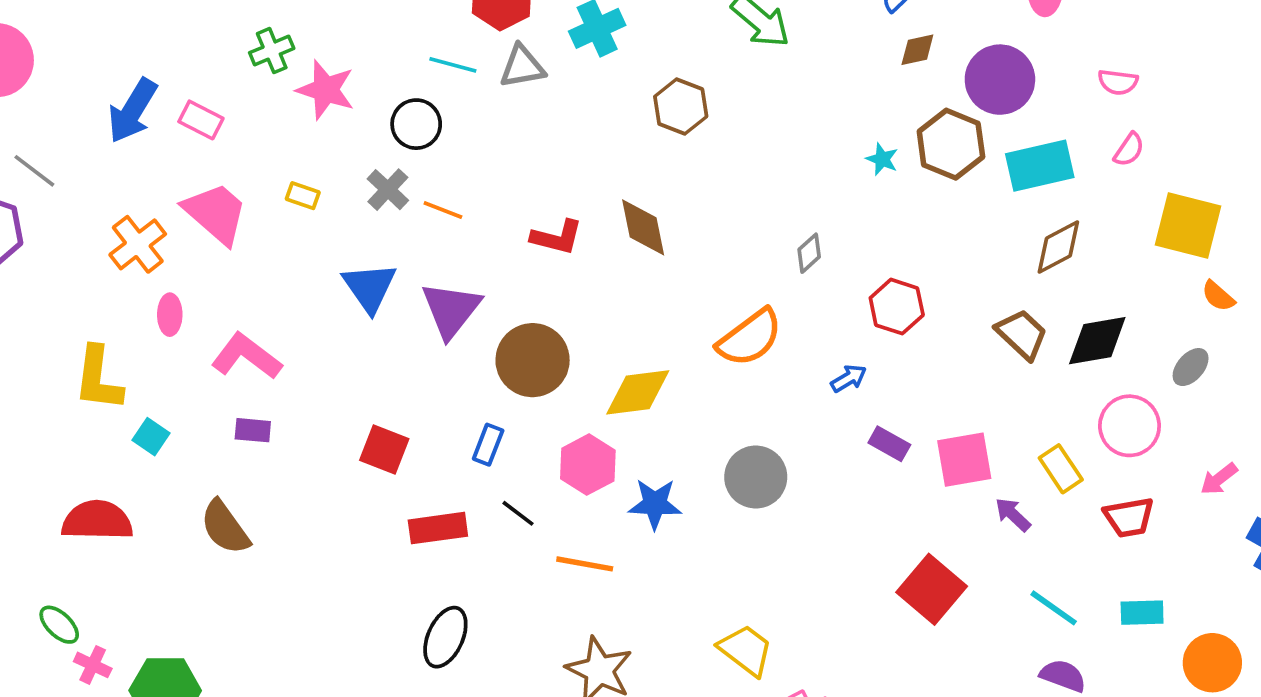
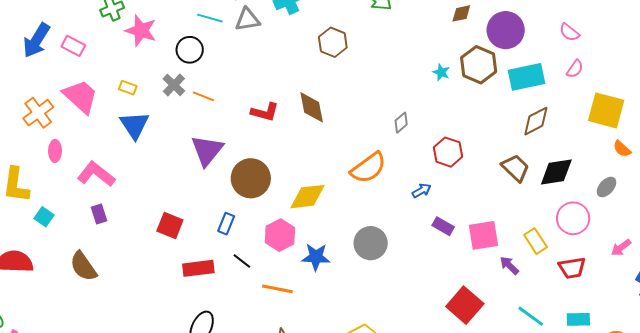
pink semicircle: (1118, 82) -> (569, 32), turned 30
blue triangle: (369, 287) -> (134, 125), moved
purple rectangle: (253, 430) -> (99, 214), turned 66

